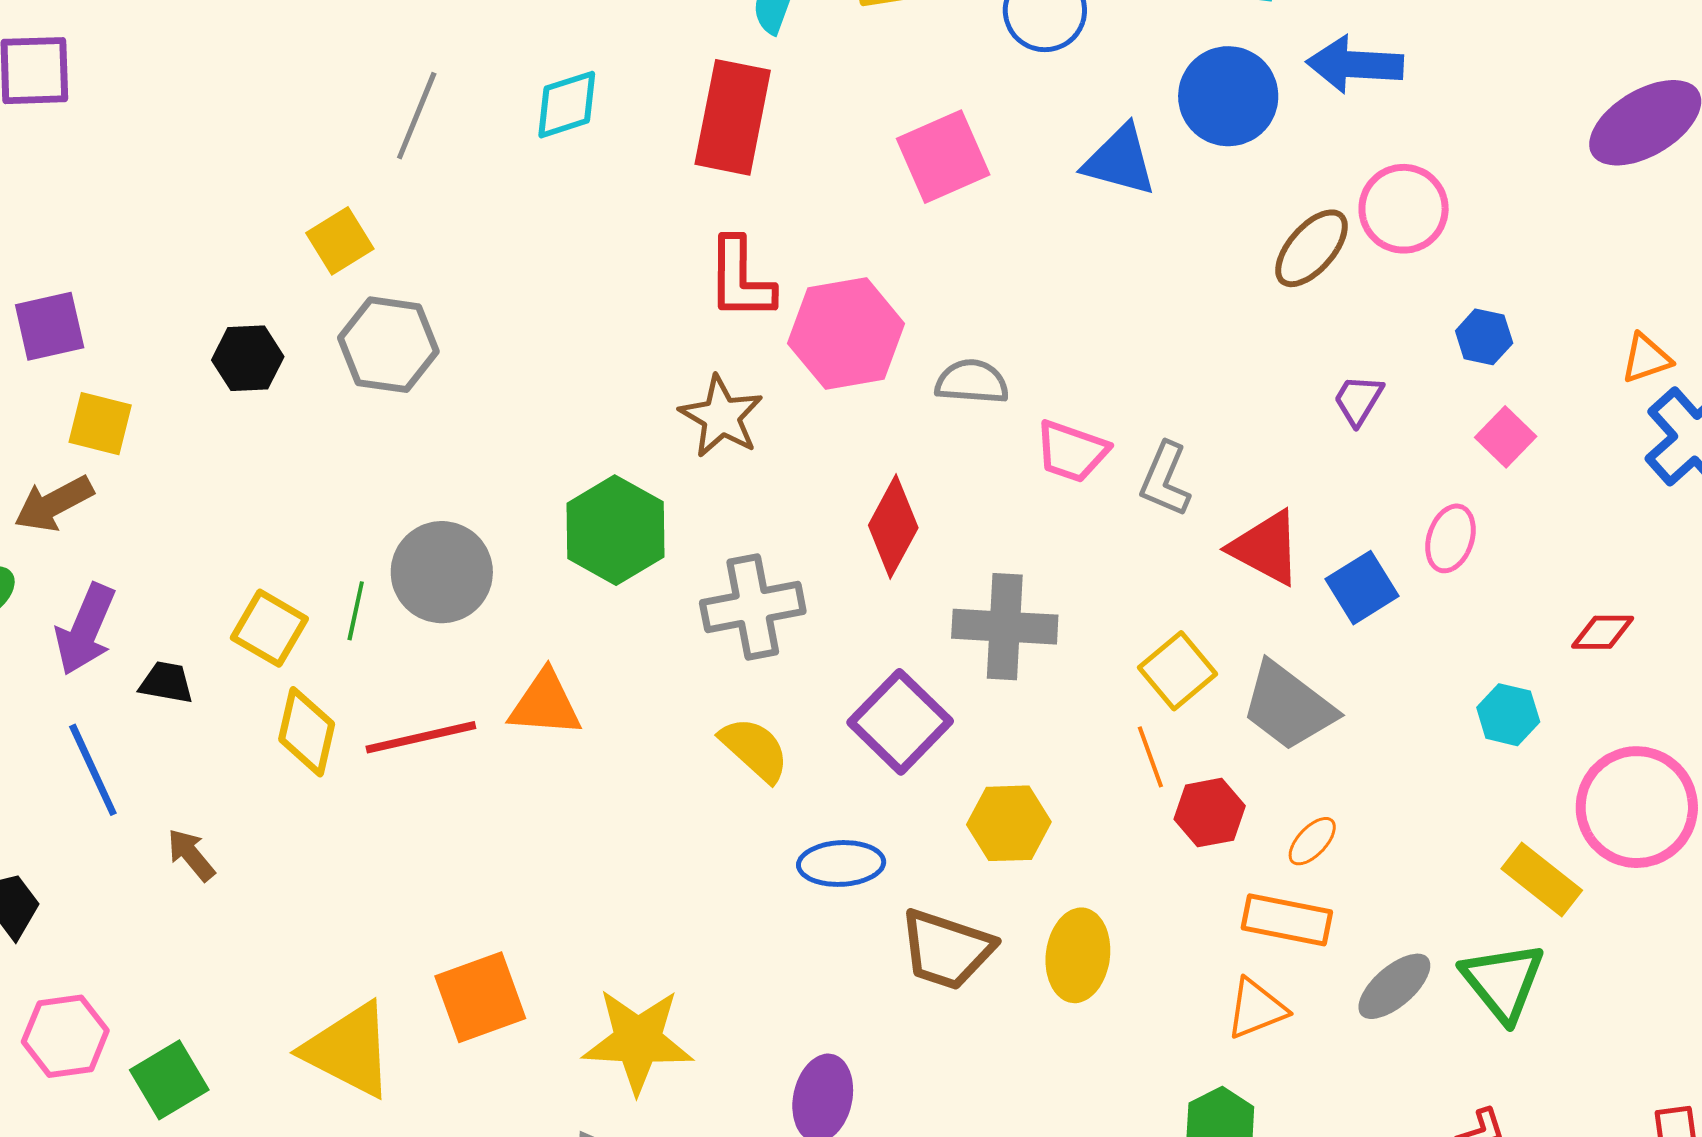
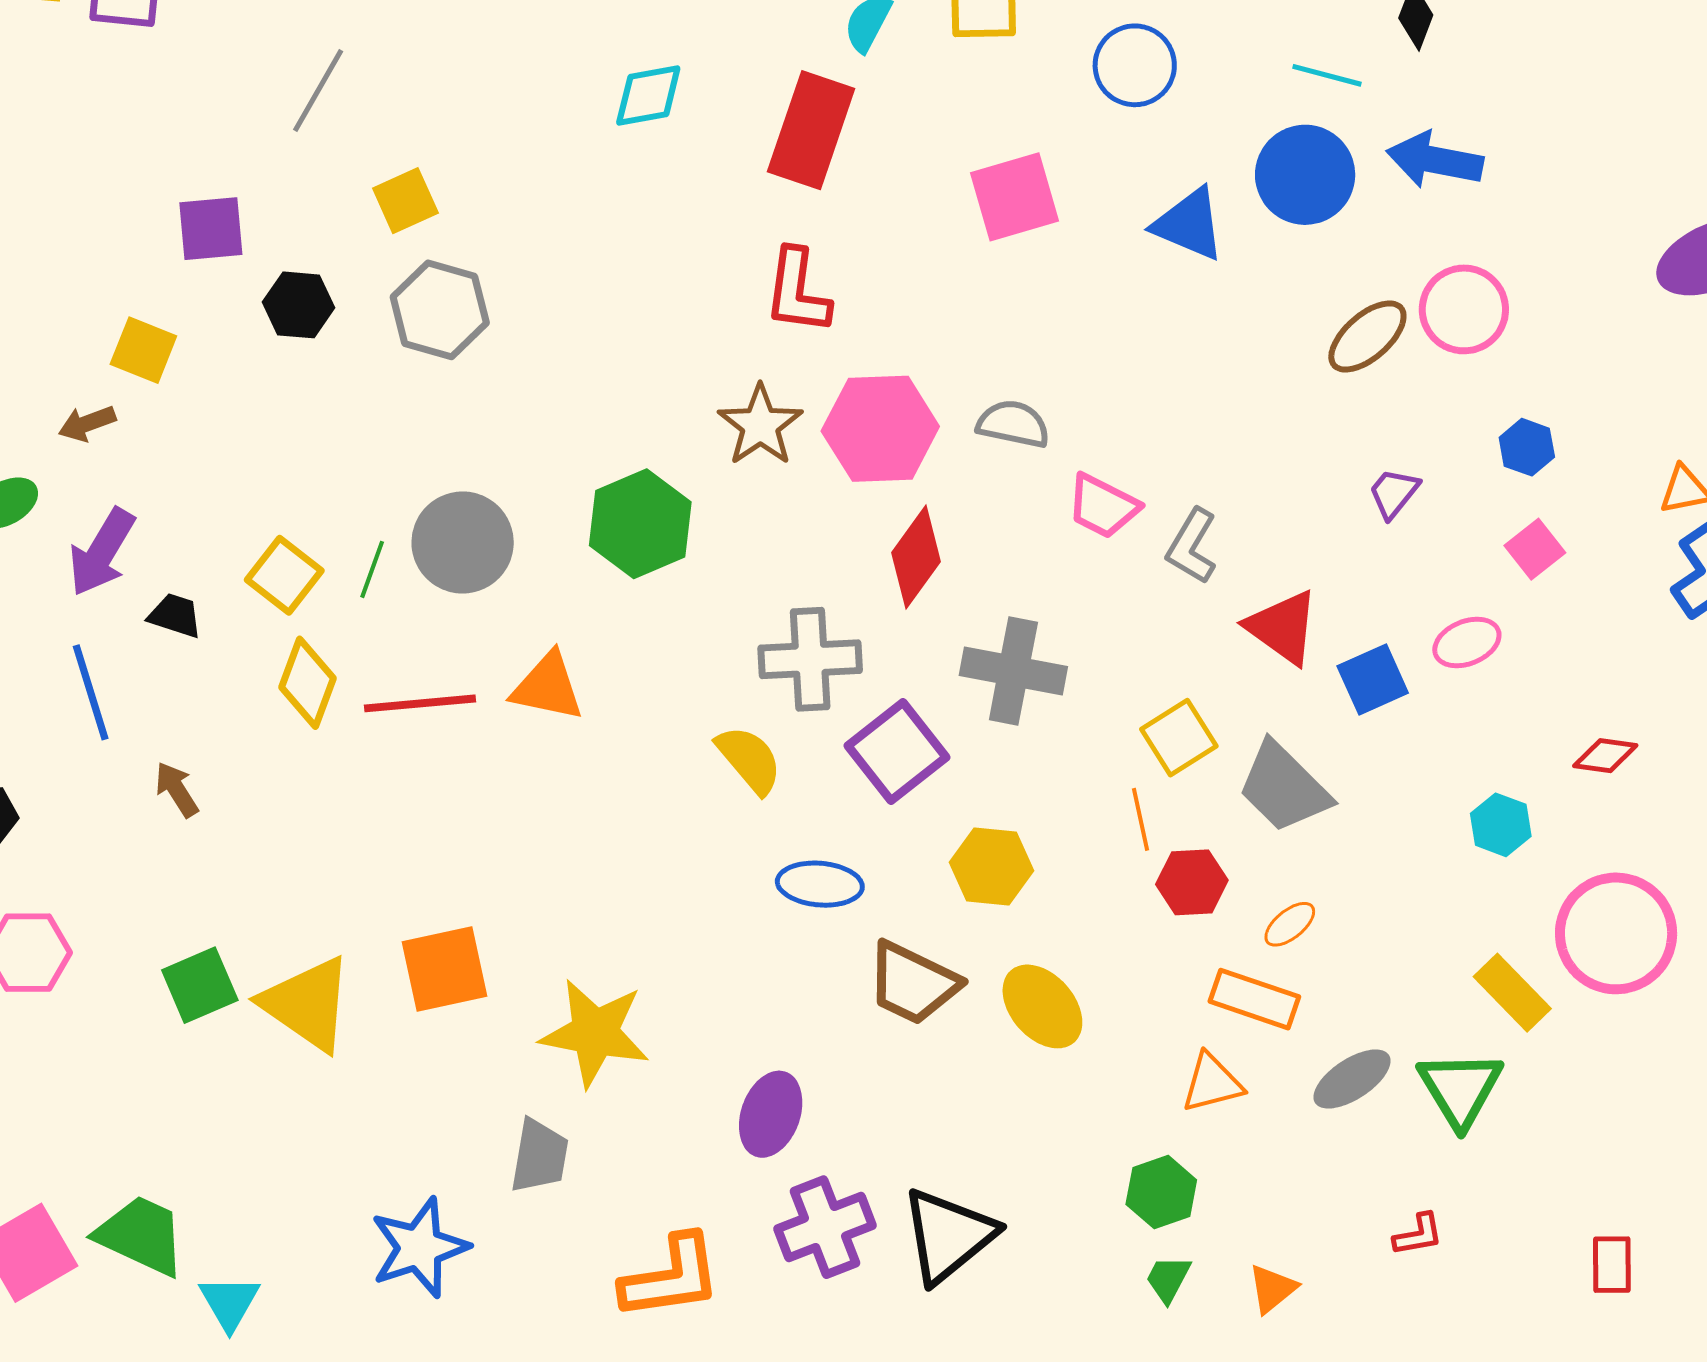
gray line: (417, 116) -> (318, 90), moved
purple square: (50, 326) -> (211, 229), moved
pink hexagon: (846, 333) -> (880, 429), moved
brown arrow: (54, 504) -> (87, 423), size x0.7
pink ellipse: (1451, 538) -> (1467, 642), turned 42
gray cross: (753, 607) -> (810, 659), moved
yellow ellipse: (1078, 955) -> (1042, 1006), turned -56
green square: (169, 1080) -> (200, 985), moved

